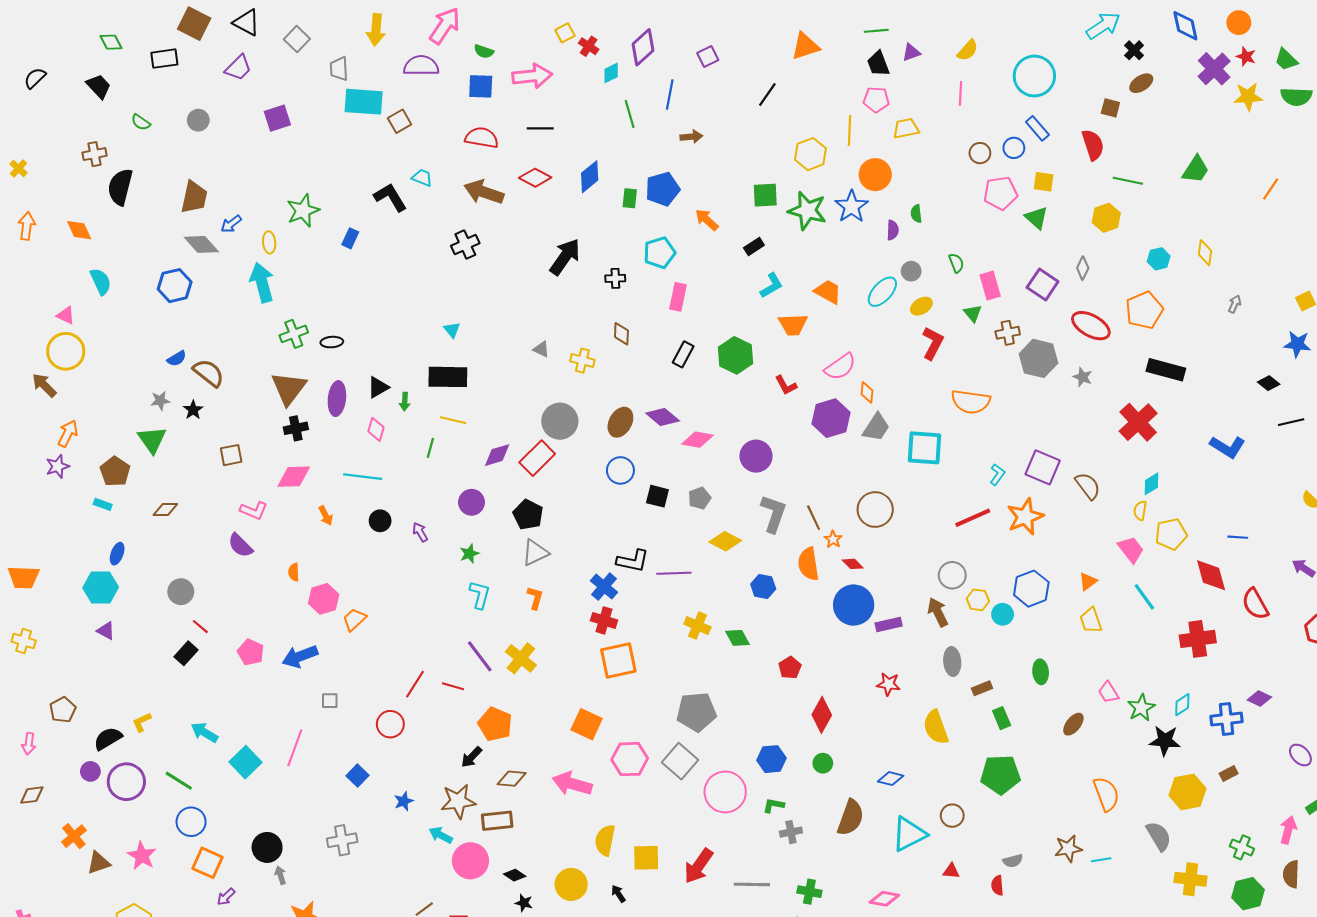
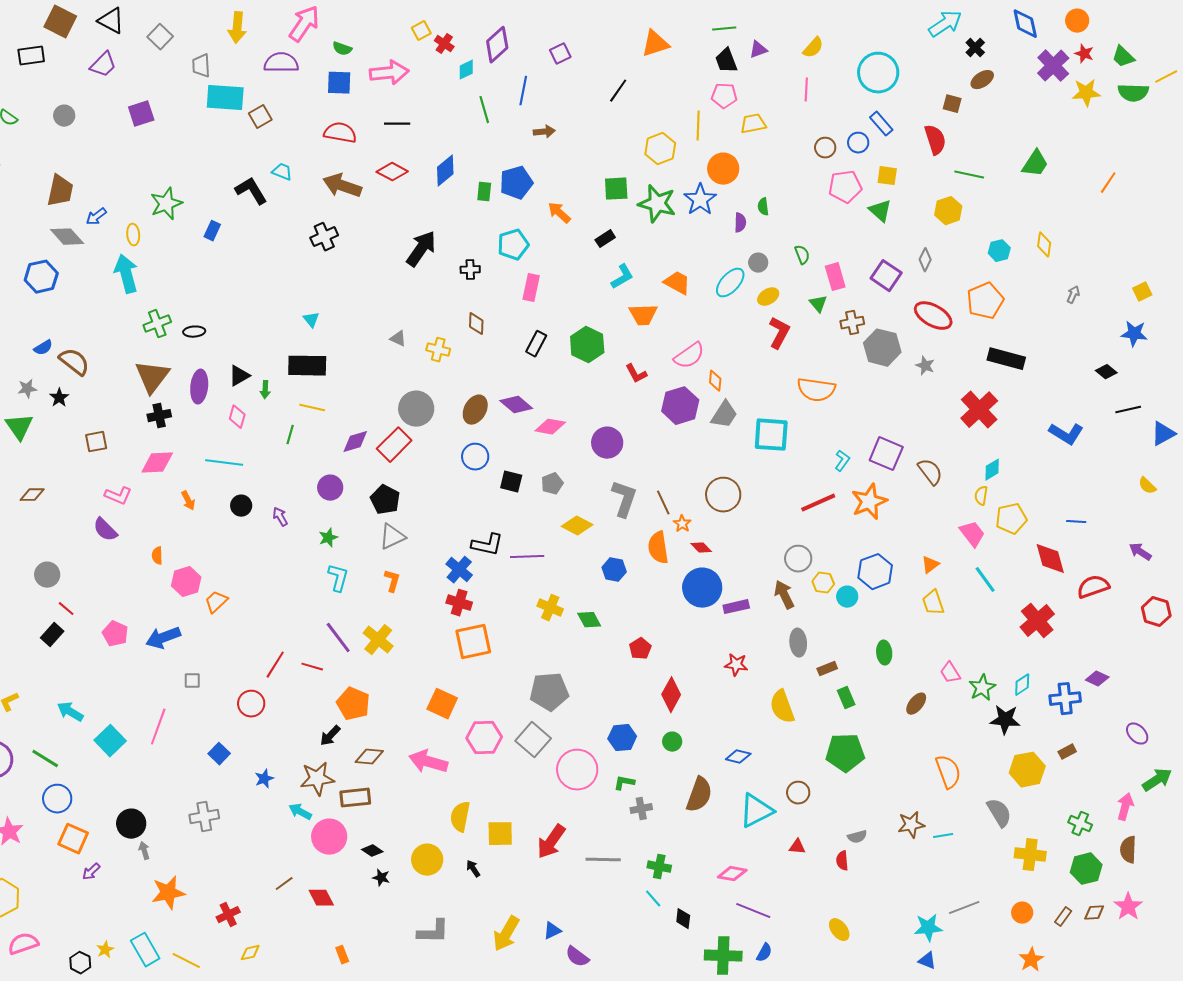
red semicircle: (1255, 604) -> (1093, 587), turned 100
red cross: (1198, 639) -> (1037, 621), turned -32

